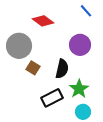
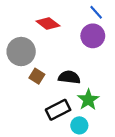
purple circle: (80, 45) -> (93, 36), moved
black semicircle: (62, 69) -> (69, 77), turned -96
cyan circle: (83, 112) -> (79, 125), moved

